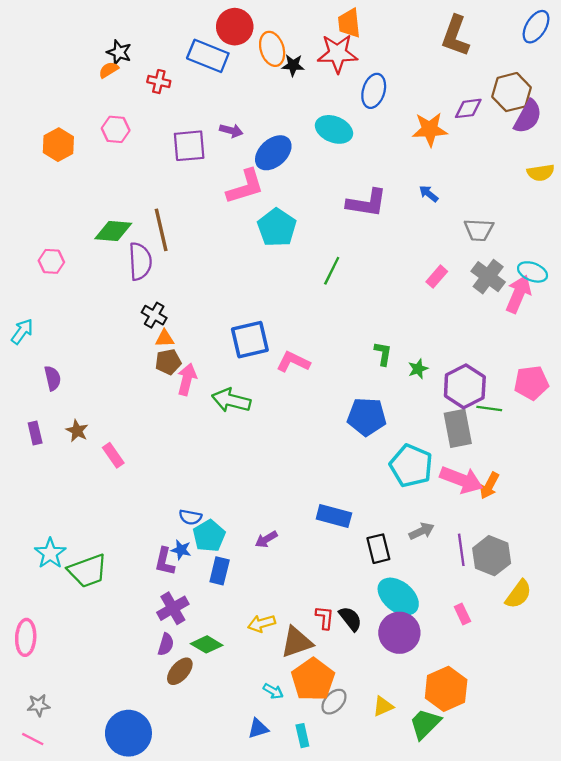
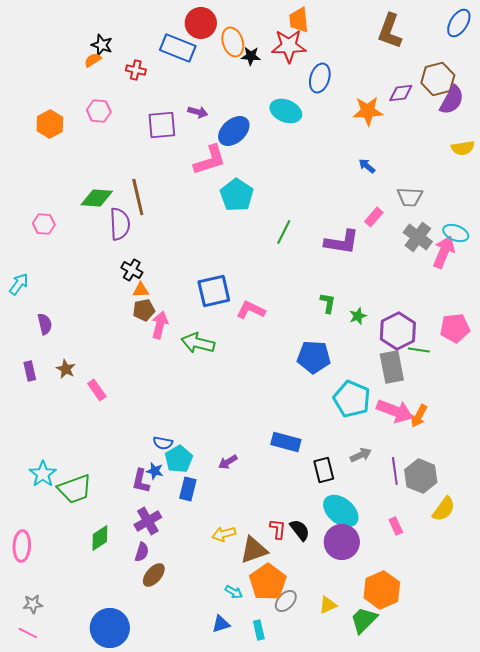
purple L-shape: (367, 203) -> (342, 242), moved
pink rectangle: (437, 277) -> (374, 217), moved
green diamond: (207, 644) -> (100, 538), moved, turned -64

